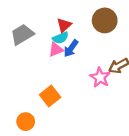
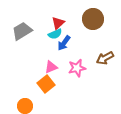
pink triangle: (56, 50) -> (51, 67), moved
pink star: (100, 77) -> (77, 68), moved, turned 30

